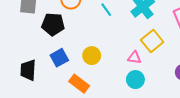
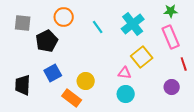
black pentagon: (53, 24) -> (47, 41), turned -30
yellow circle: (92, 56) -> (86, 81), moved

